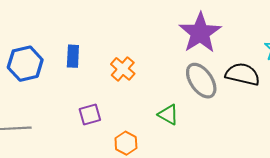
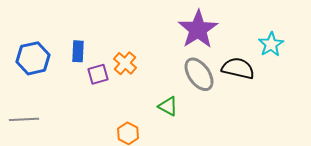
purple square: (90, 115) -> (98, 74), moved

